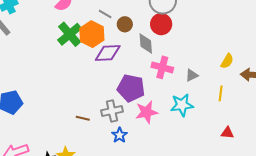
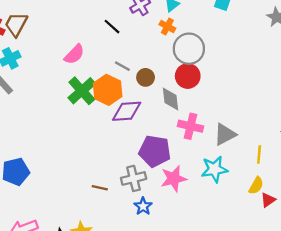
yellow semicircle: (227, 61) -> (256, 186), moved
gray triangle: (192, 75) -> (225, 134), size x1.5
red triangle: (227, 133) -> (268, 200), turned -40

